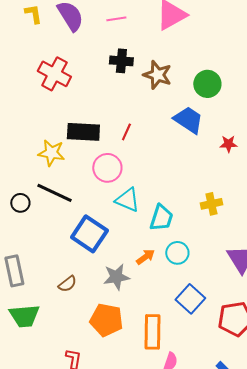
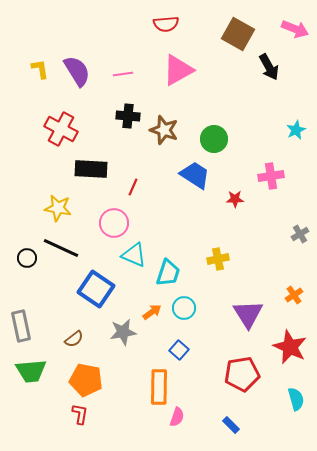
black rectangle: (83, 132) -> (91, 169), moved
blue square: (190, 299) -> (179, 350), moved, size x0.7
orange pentagon: (106, 320) -> (86, 380), moved

